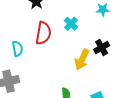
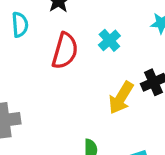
cyan semicircle: (17, 49) -> (20, 25), moved

